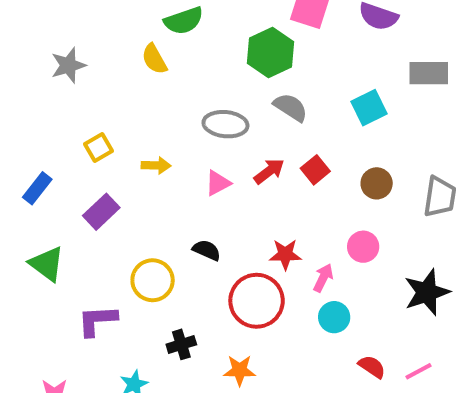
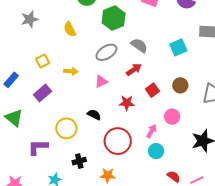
green hexagon: (270, 53) -> (114, 18), moved
yellow semicircle: (154, 59) -> (70, 29), moved
gray ellipse: (225, 124) -> (106, 52), turned -40
red square: (315, 170) -> (152, 90), moved
red arrow: (269, 171) -> (134, 70), moved
red star: (285, 254) -> (127, 103), moved

